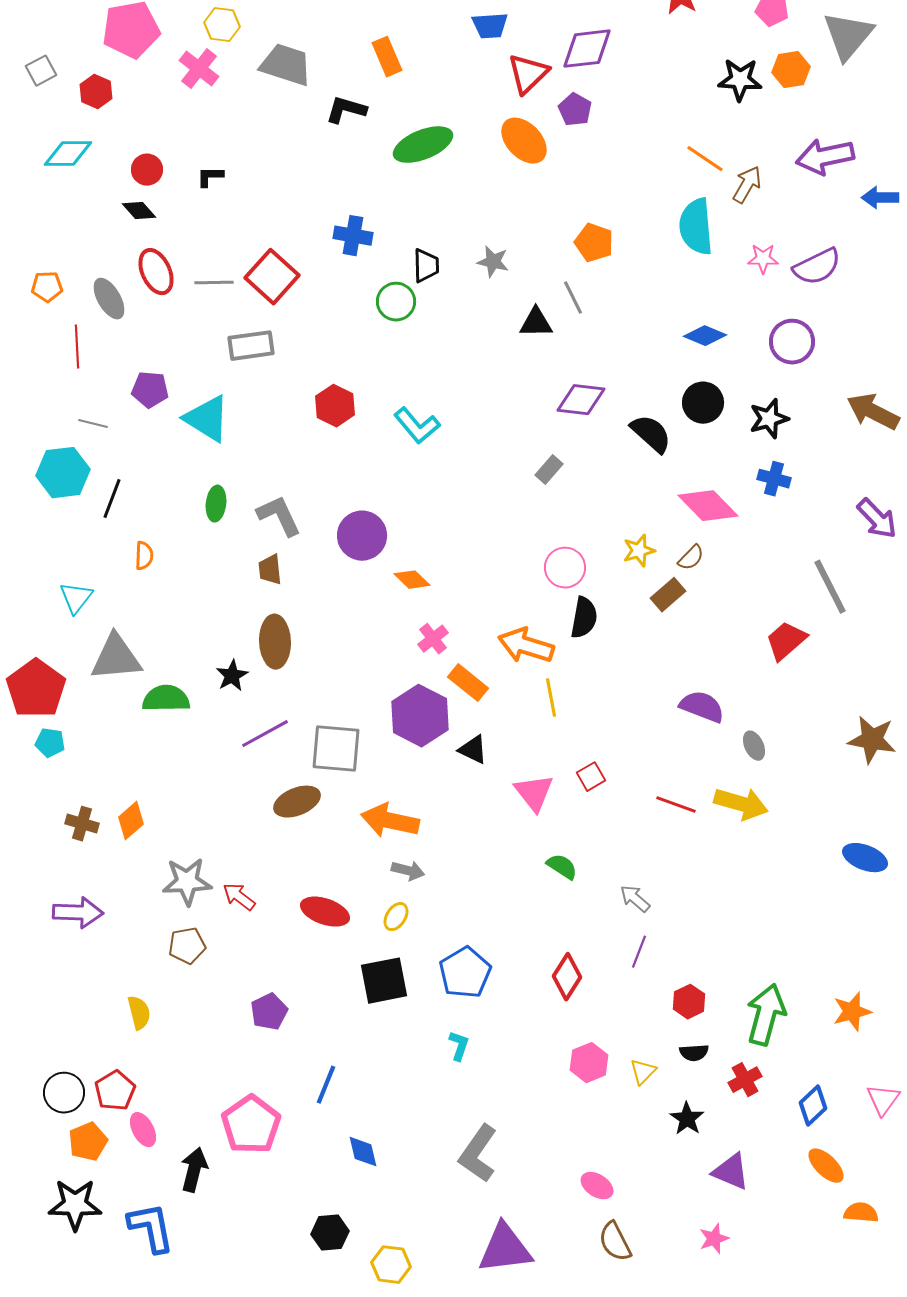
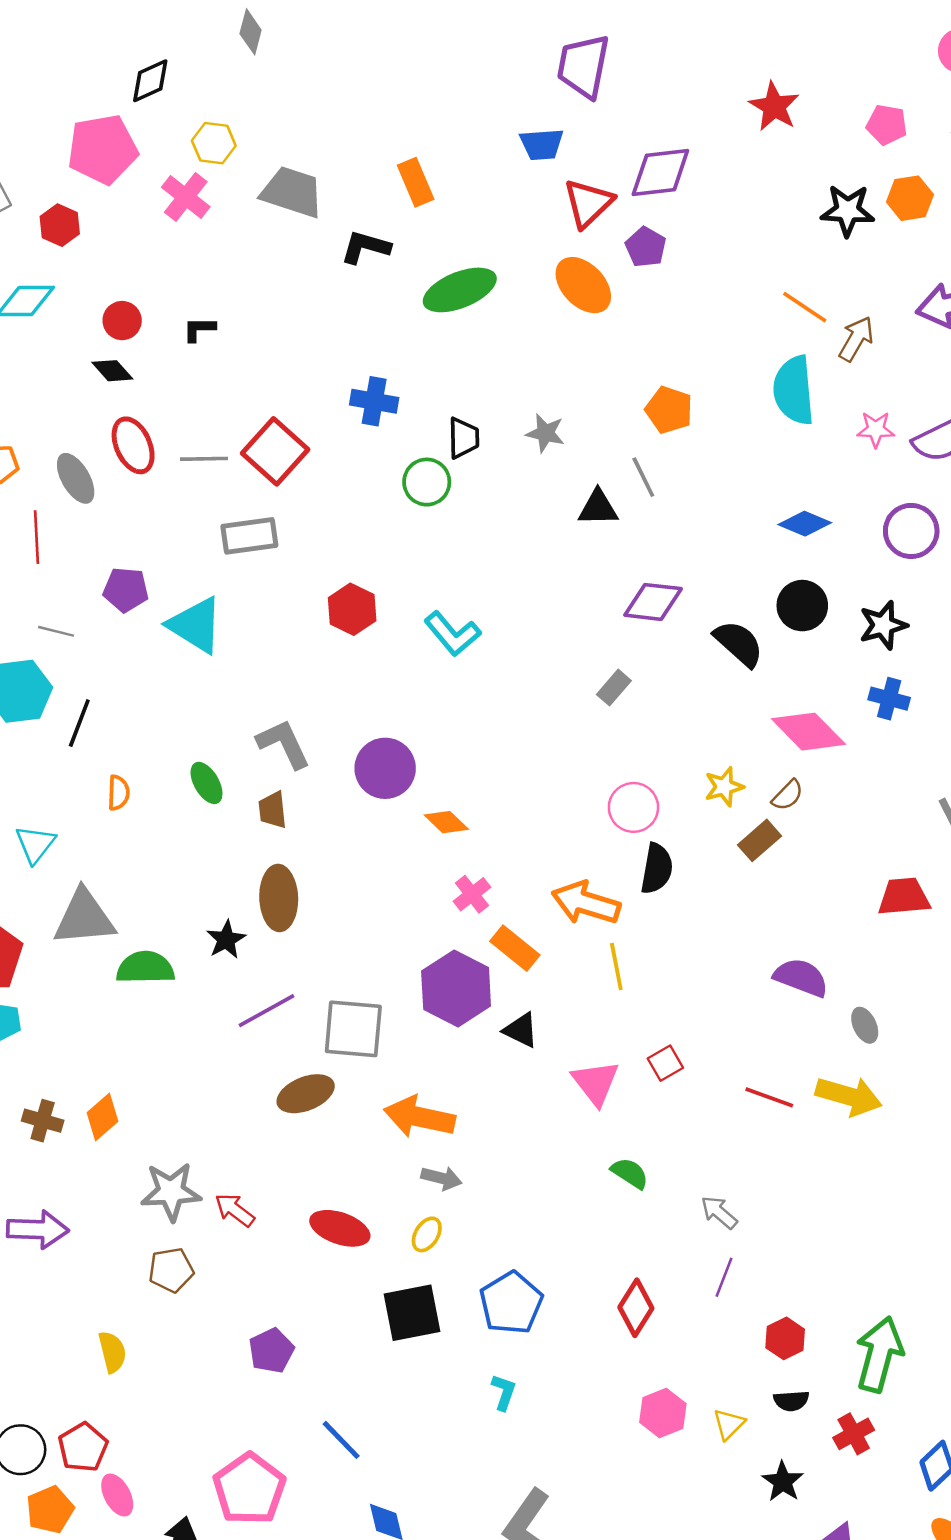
green ellipse: (216, 504) -> (207, 783), moved, turned -36
red trapezoid: (786, 641) -> (904, 897), turned 36
blue line: (326, 1085) -> (341, 1440), turned -66

